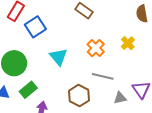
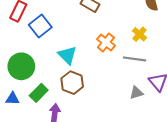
gray line: (103, 76) -> (134, 59), moved
brown hexagon: (79, 96) -> (72, 83), moved

